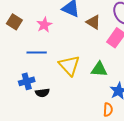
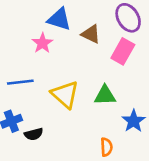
pink star: (44, 25) -> (42, 43), moved
orange semicircle: (108, 110) -> (106, 147), moved

